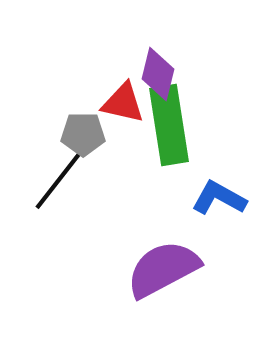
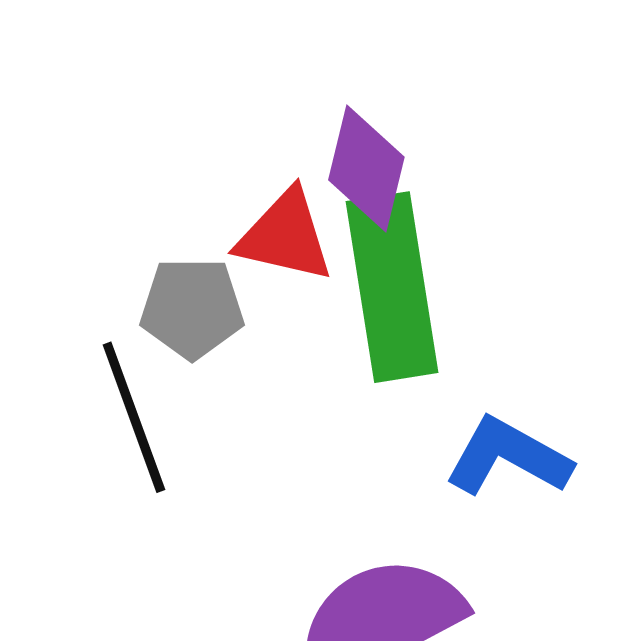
black line: (58, 181) -> (134, 417), turned -58

